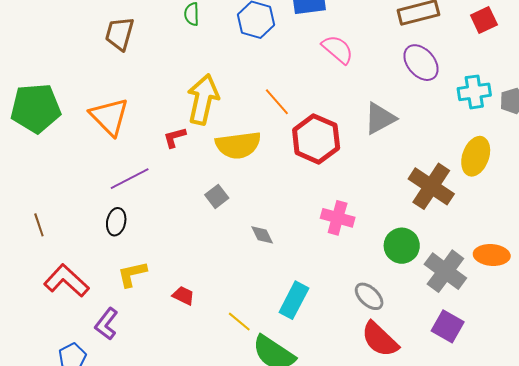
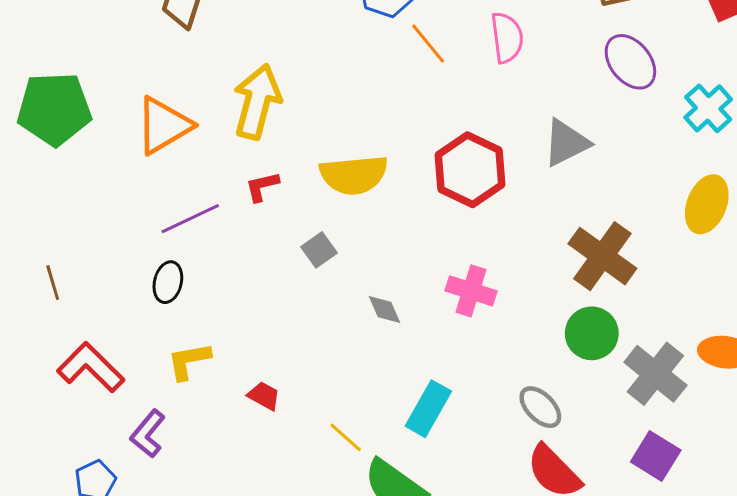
pink semicircle: (338, 49) -> (507, 38), turned 40
cyan cross: (474, 92) -> (708, 108), turned -36
yellow arrow: (203, 99) -> (257, 102), moved
orange line: (277, 102) -> (428, 44), moved
orange triangle: (109, 117) -> (164, 125), turned 42
red L-shape: (175, 137) -> (262, 186), moved
brown cross: (431, 186) -> (602, 256), moved
pink cross: (338, 218) -> (471, 291), moved

